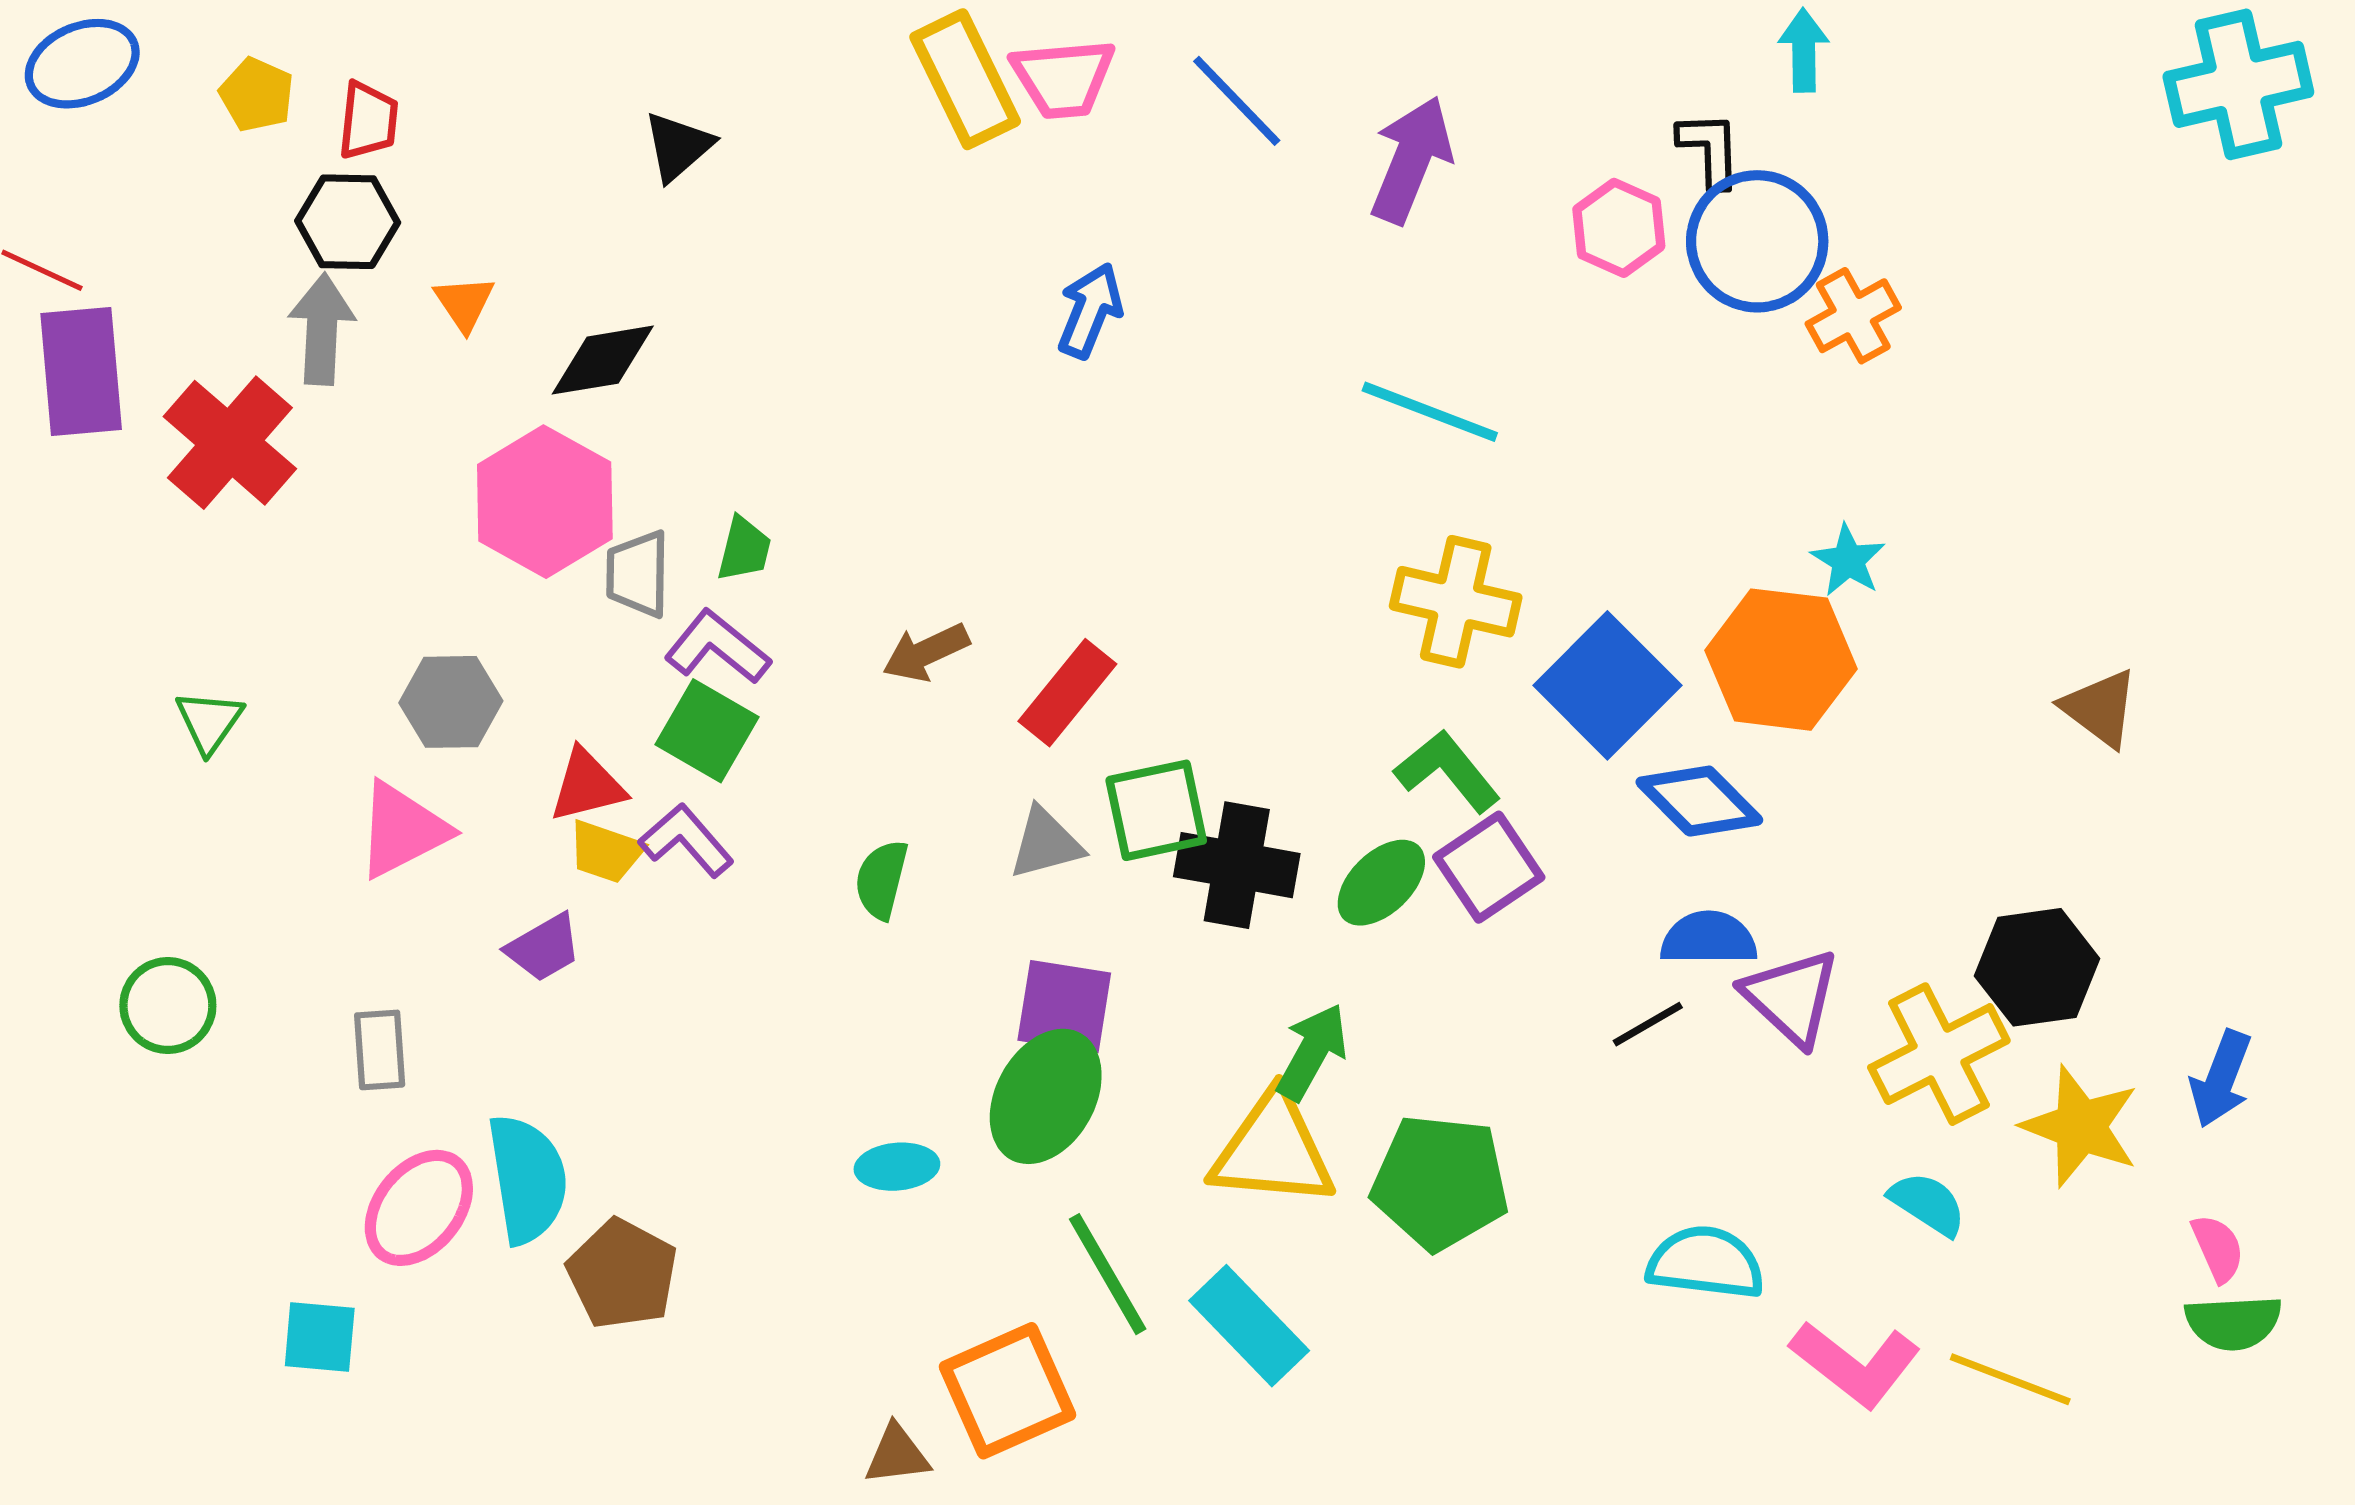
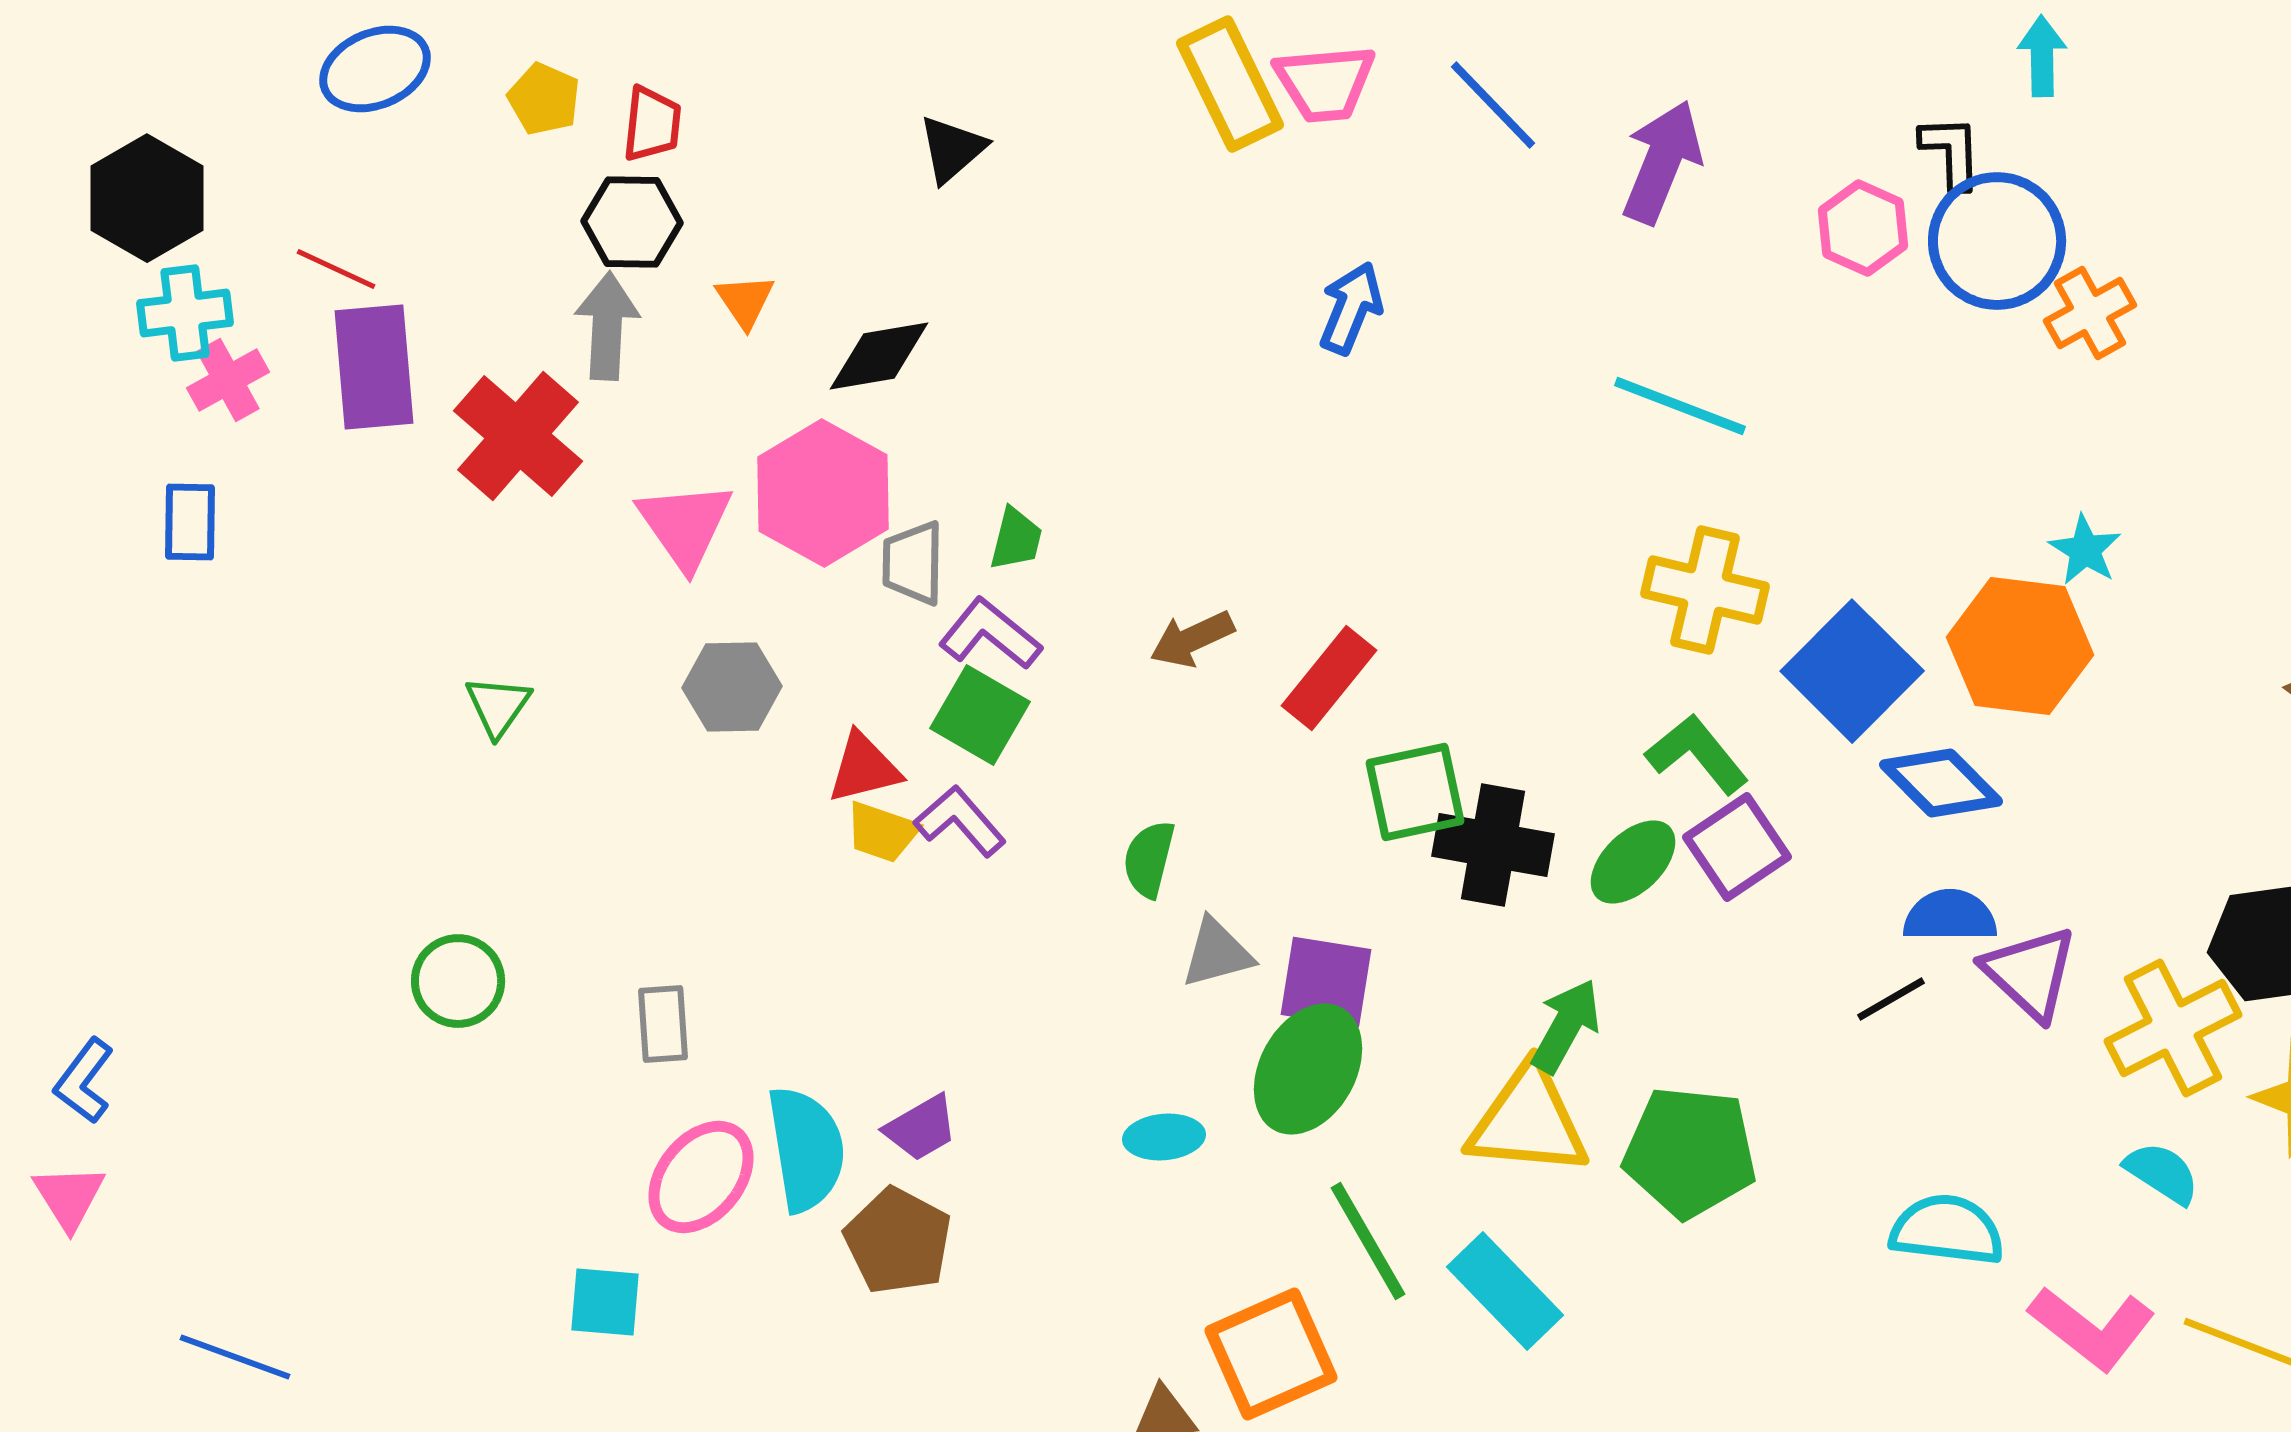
pink triangle: (402, 830) -> (685, 525), moved, turned -38
gray triangle: (1046, 843) -> (1217, 953), moved
purple trapezoid: (544, 948) -> (921, 1128), moved

